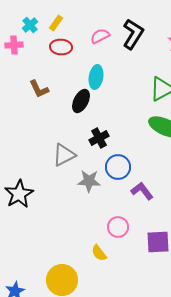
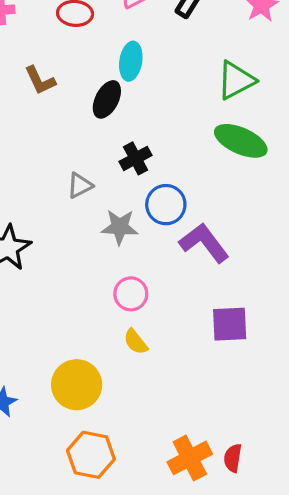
gray triangle: (64, 155) -> (80, 185), size x0.7
purple L-shape: (142, 191) -> (204, 243), size x1.4
pink circle: (118, 227) -> (131, 294), moved

